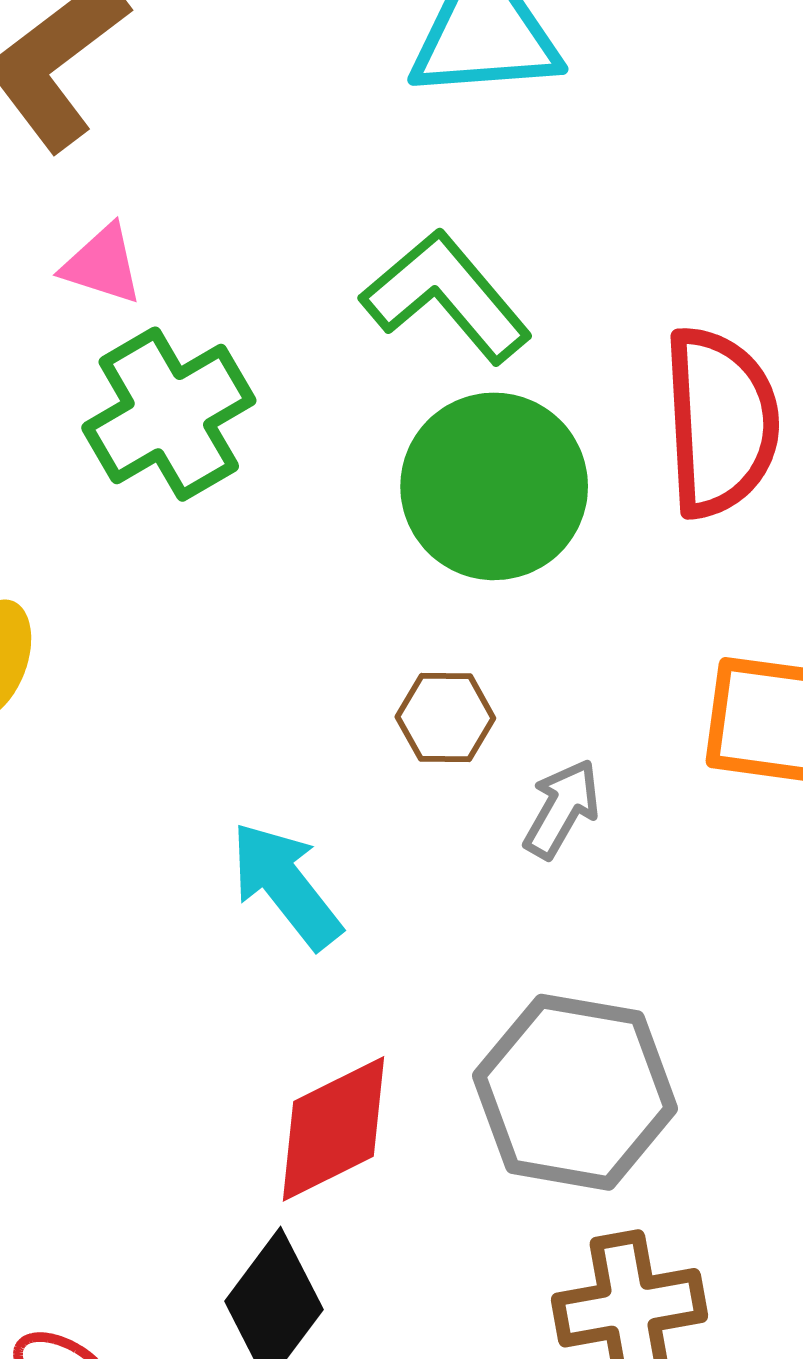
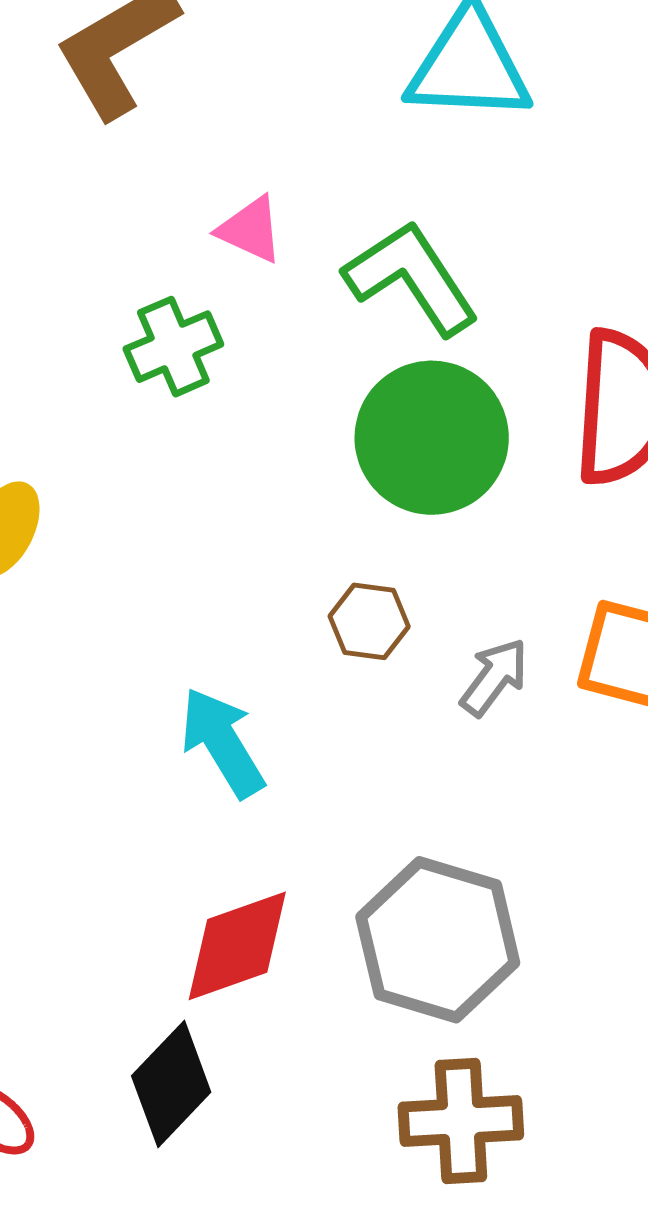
pink triangle: (102, 265) -> (250, 230), moved
green cross: (169, 414) -> (173, 347), size x0.7
gray arrow: (562, 809) -> (494, 677), moved

